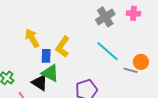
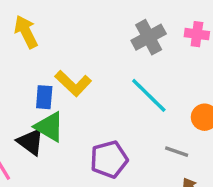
yellow arrow: (32, 38) -> (26, 32), moved
yellow L-shape: (63, 47) -> (73, 83), turned -85
gray line: (130, 70) -> (177, 152), moved

